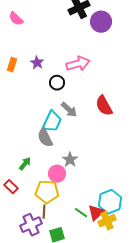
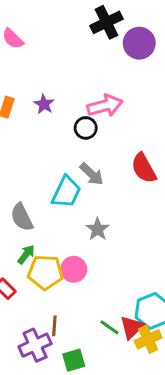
black circle: (57, 83) -> (86, 128), moved
gray semicircle: (45, 138) -> (22, 217), moved
gray star: (70, 160) -> (98, 229), moved
yellow pentagon: (47, 192) -> (45, 272), moved

